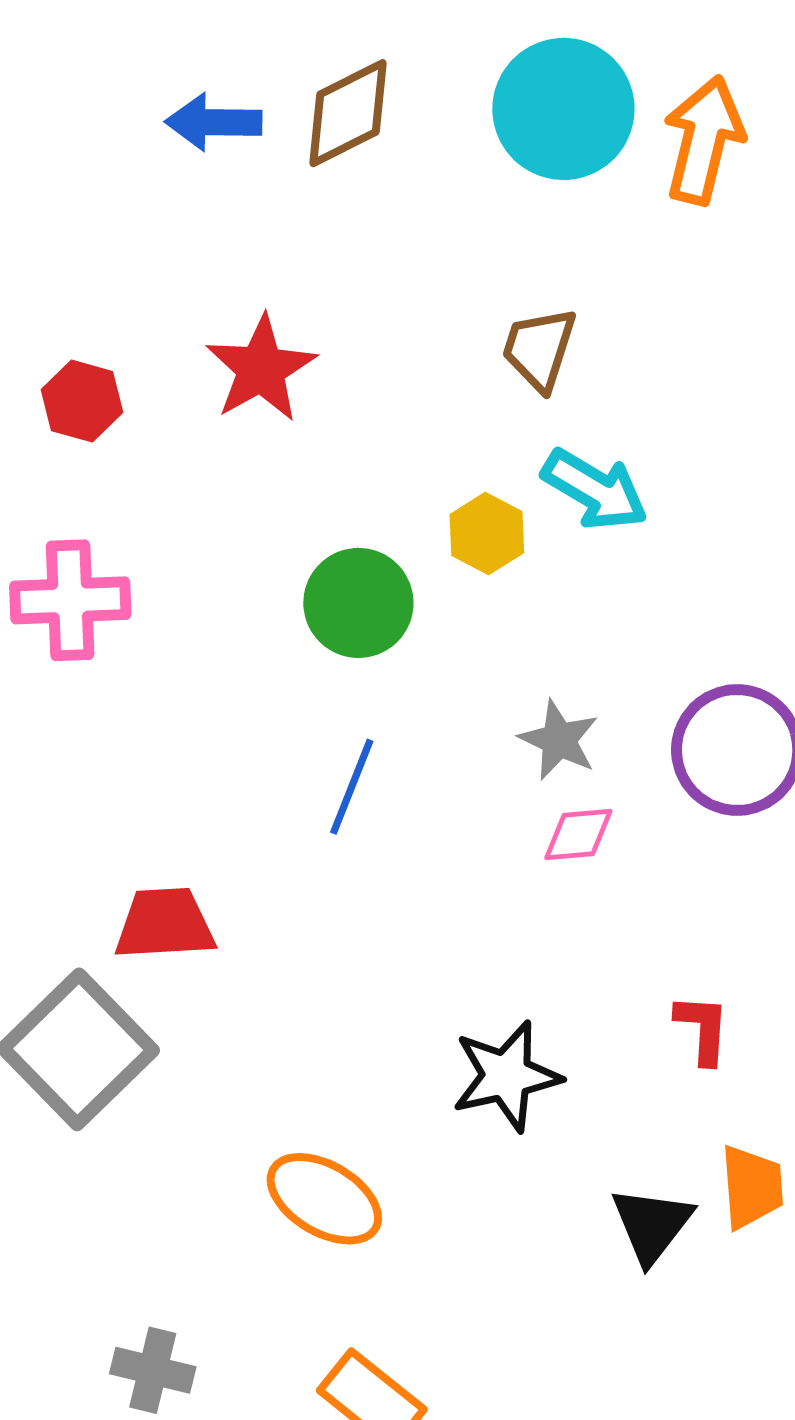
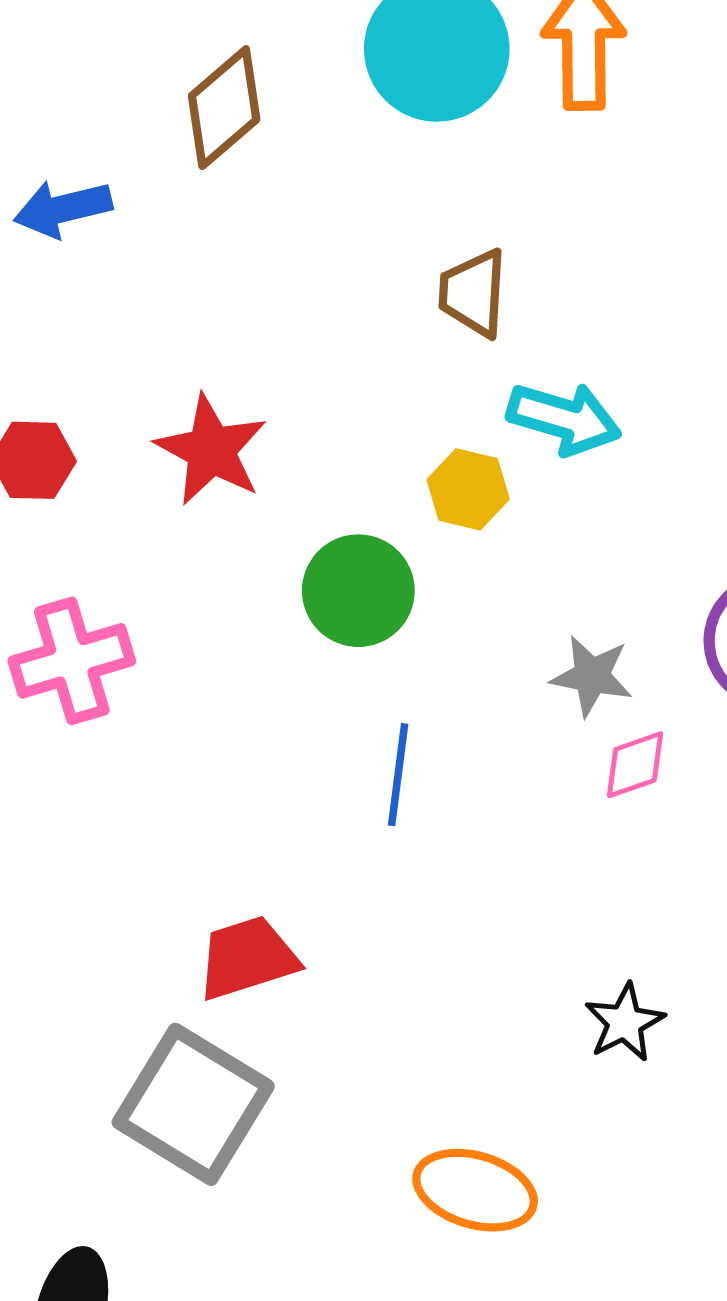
blue arrow: (214, 122) -> (63, 209), moved
red star: (261, 369) -> (211, 450), moved
black star: (506, 1076) -> (625, 1022), size x0.7

